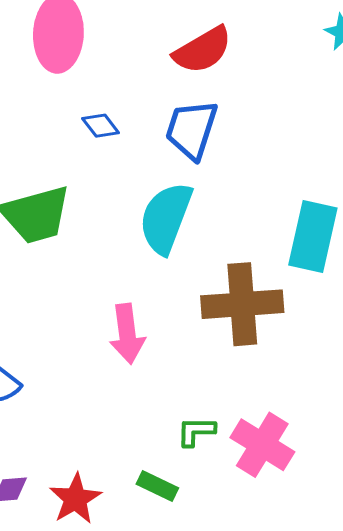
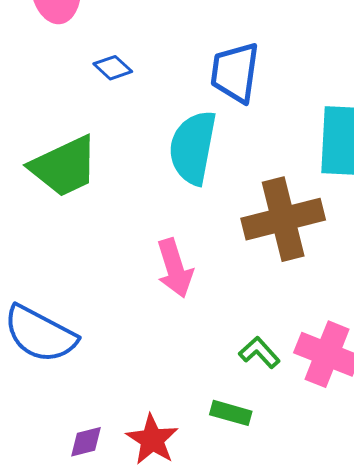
blue trapezoid: (191, 129) -> (235, 73), moved
green L-shape: (196, 431) -> (259, 353), turned 57

